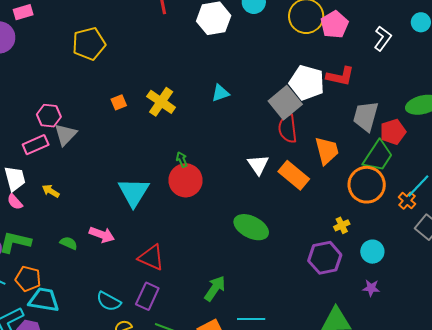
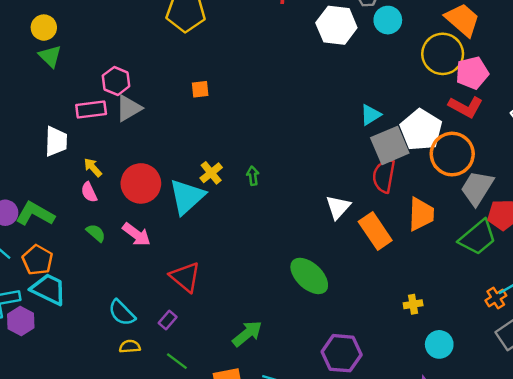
red L-shape: (340, 76) -> (466, 107), moved
cyan triangle: (220, 93) -> (371, 115), moved, turned -30
yellow cross: (161, 102) -> (211, 173), moved, size x0.7
red circle: (186, 180) -> (141, 183), moved
orange circle: (367, 185) -> (452, 154), moved
pink semicircle: (15, 202) -> (89, 192), moved
purple hexagon: (325, 258) -> (342, 353), moved
purple rectangle: (147, 296) -> (168, 320), size x0.6

